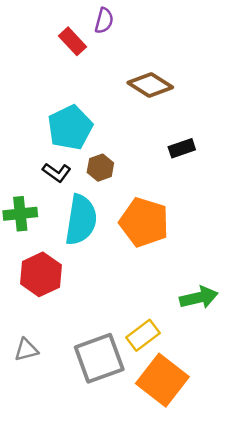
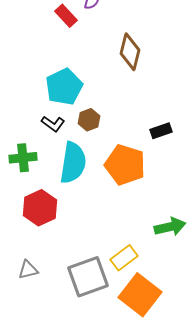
brown diamond: (150, 85) -> (130, 52), turned 72
black rectangle: (182, 148) -> (161, 131), moved

